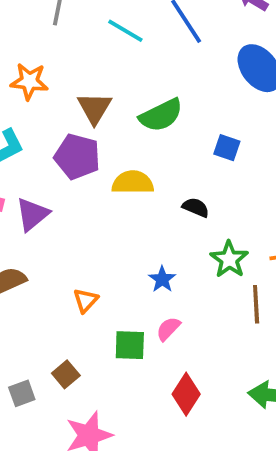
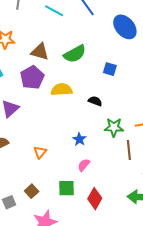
brown triangle: (94, 108) -> (40, 52), turned -42
purple pentagon: (77, 157) -> (32, 77), turned 30
green star: (229, 259) -> (114, 127), turned -30
green square: (130, 345) -> (67, 188), moved

